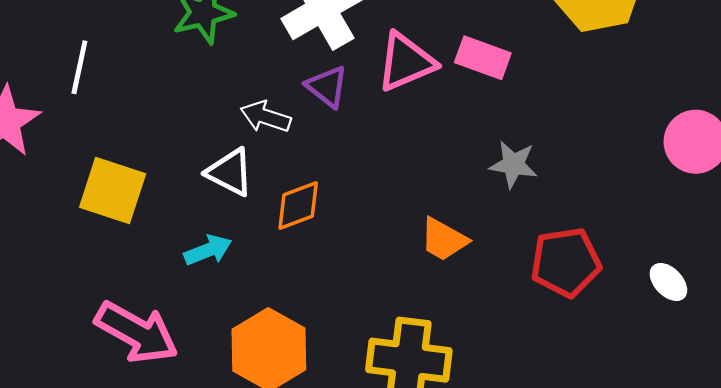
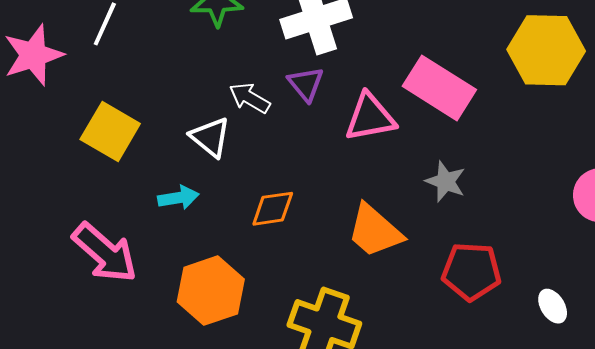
pink rectangle: (483, 58) -> (439, 88), size x1.5
pink triangle: (406, 62) -> (370, 117), moved
orange diamond: (298, 206) -> (273, 209), moved
orange trapezoid: (444, 239) -> (375, 231), size x1.4

